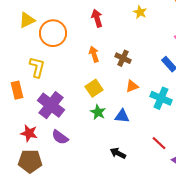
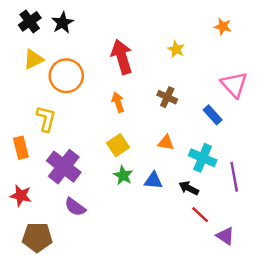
red arrow: (97, 18) -> (122, 57), size x1.5
brown cross: (123, 58) -> (167, 97), moved
orange triangle: (132, 86) -> (166, 143), turned 32
red star: (29, 133) -> (21, 196), moved
black arrow: (118, 153) -> (189, 188), moved

